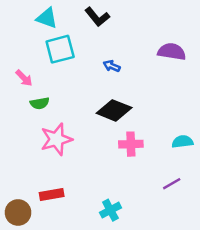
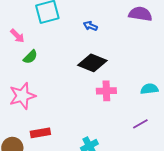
green semicircle: (40, 103) -> (30, 57), turned -35
pink star: (56, 139) -> (22, 96), moved

